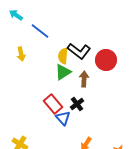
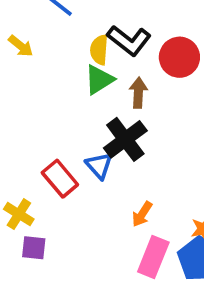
yellow arrow: (21, 54) -> (21, 46), turned -40
red rectangle: (53, 104) -> (60, 179), moved
black cross: (77, 104) -> (125, 139), size x1.6

